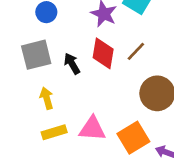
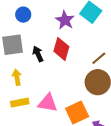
brown line: (136, 51) -> (99, 58), moved

